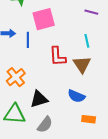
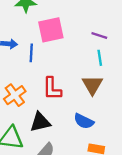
purple line: (91, 12) -> (99, 36), moved
red L-shape: (58, 56) -> (52, 89), moved

